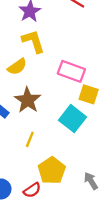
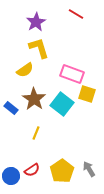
cyan square: (73, 119) -> (62, 104), moved
yellow pentagon: (52, 171) -> (62, 171), moved
red semicircle: (32, 190) -> (32, 170), moved

